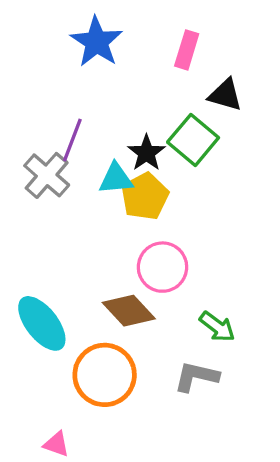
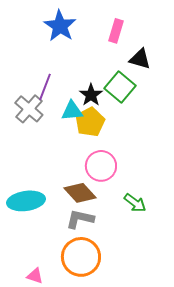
cyan ellipse: (42, 323) -> (26, 201), turned -60
orange circle: (105, 375) -> (81, 257), moved
gray L-shape: (196, 377) -> (80, 219), moved

